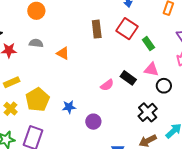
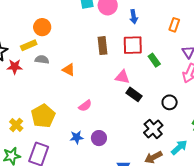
red square: (127, 29) -> (133, 45), turned -35
pink triangle: (151, 69) -> (122, 77), moved
yellow rectangle: (12, 82) -> (29, 45), moved
pink semicircle: (107, 85) -> (85, 106), moved
blue star: (69, 107) -> (77, 137), moved

